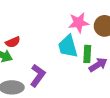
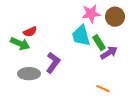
green rectangle: (87, 54) -> (99, 43), turned -35

